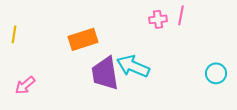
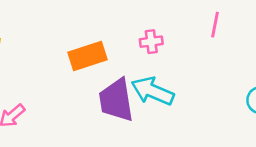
pink cross: (158, 19) -> (151, 42), moved

